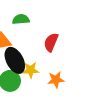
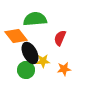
green semicircle: (21, 19) -> (35, 19), size x1.6

